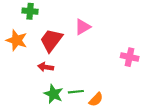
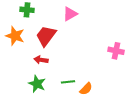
pink triangle: (83, 27) -> (70, 14), moved
green star: (53, 94) -> (37, 84), moved

